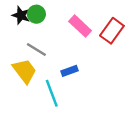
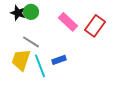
yellow trapezoid: (25, 71) -> (21, 60), turned -125
cyan line: (52, 93) -> (40, 66), moved

